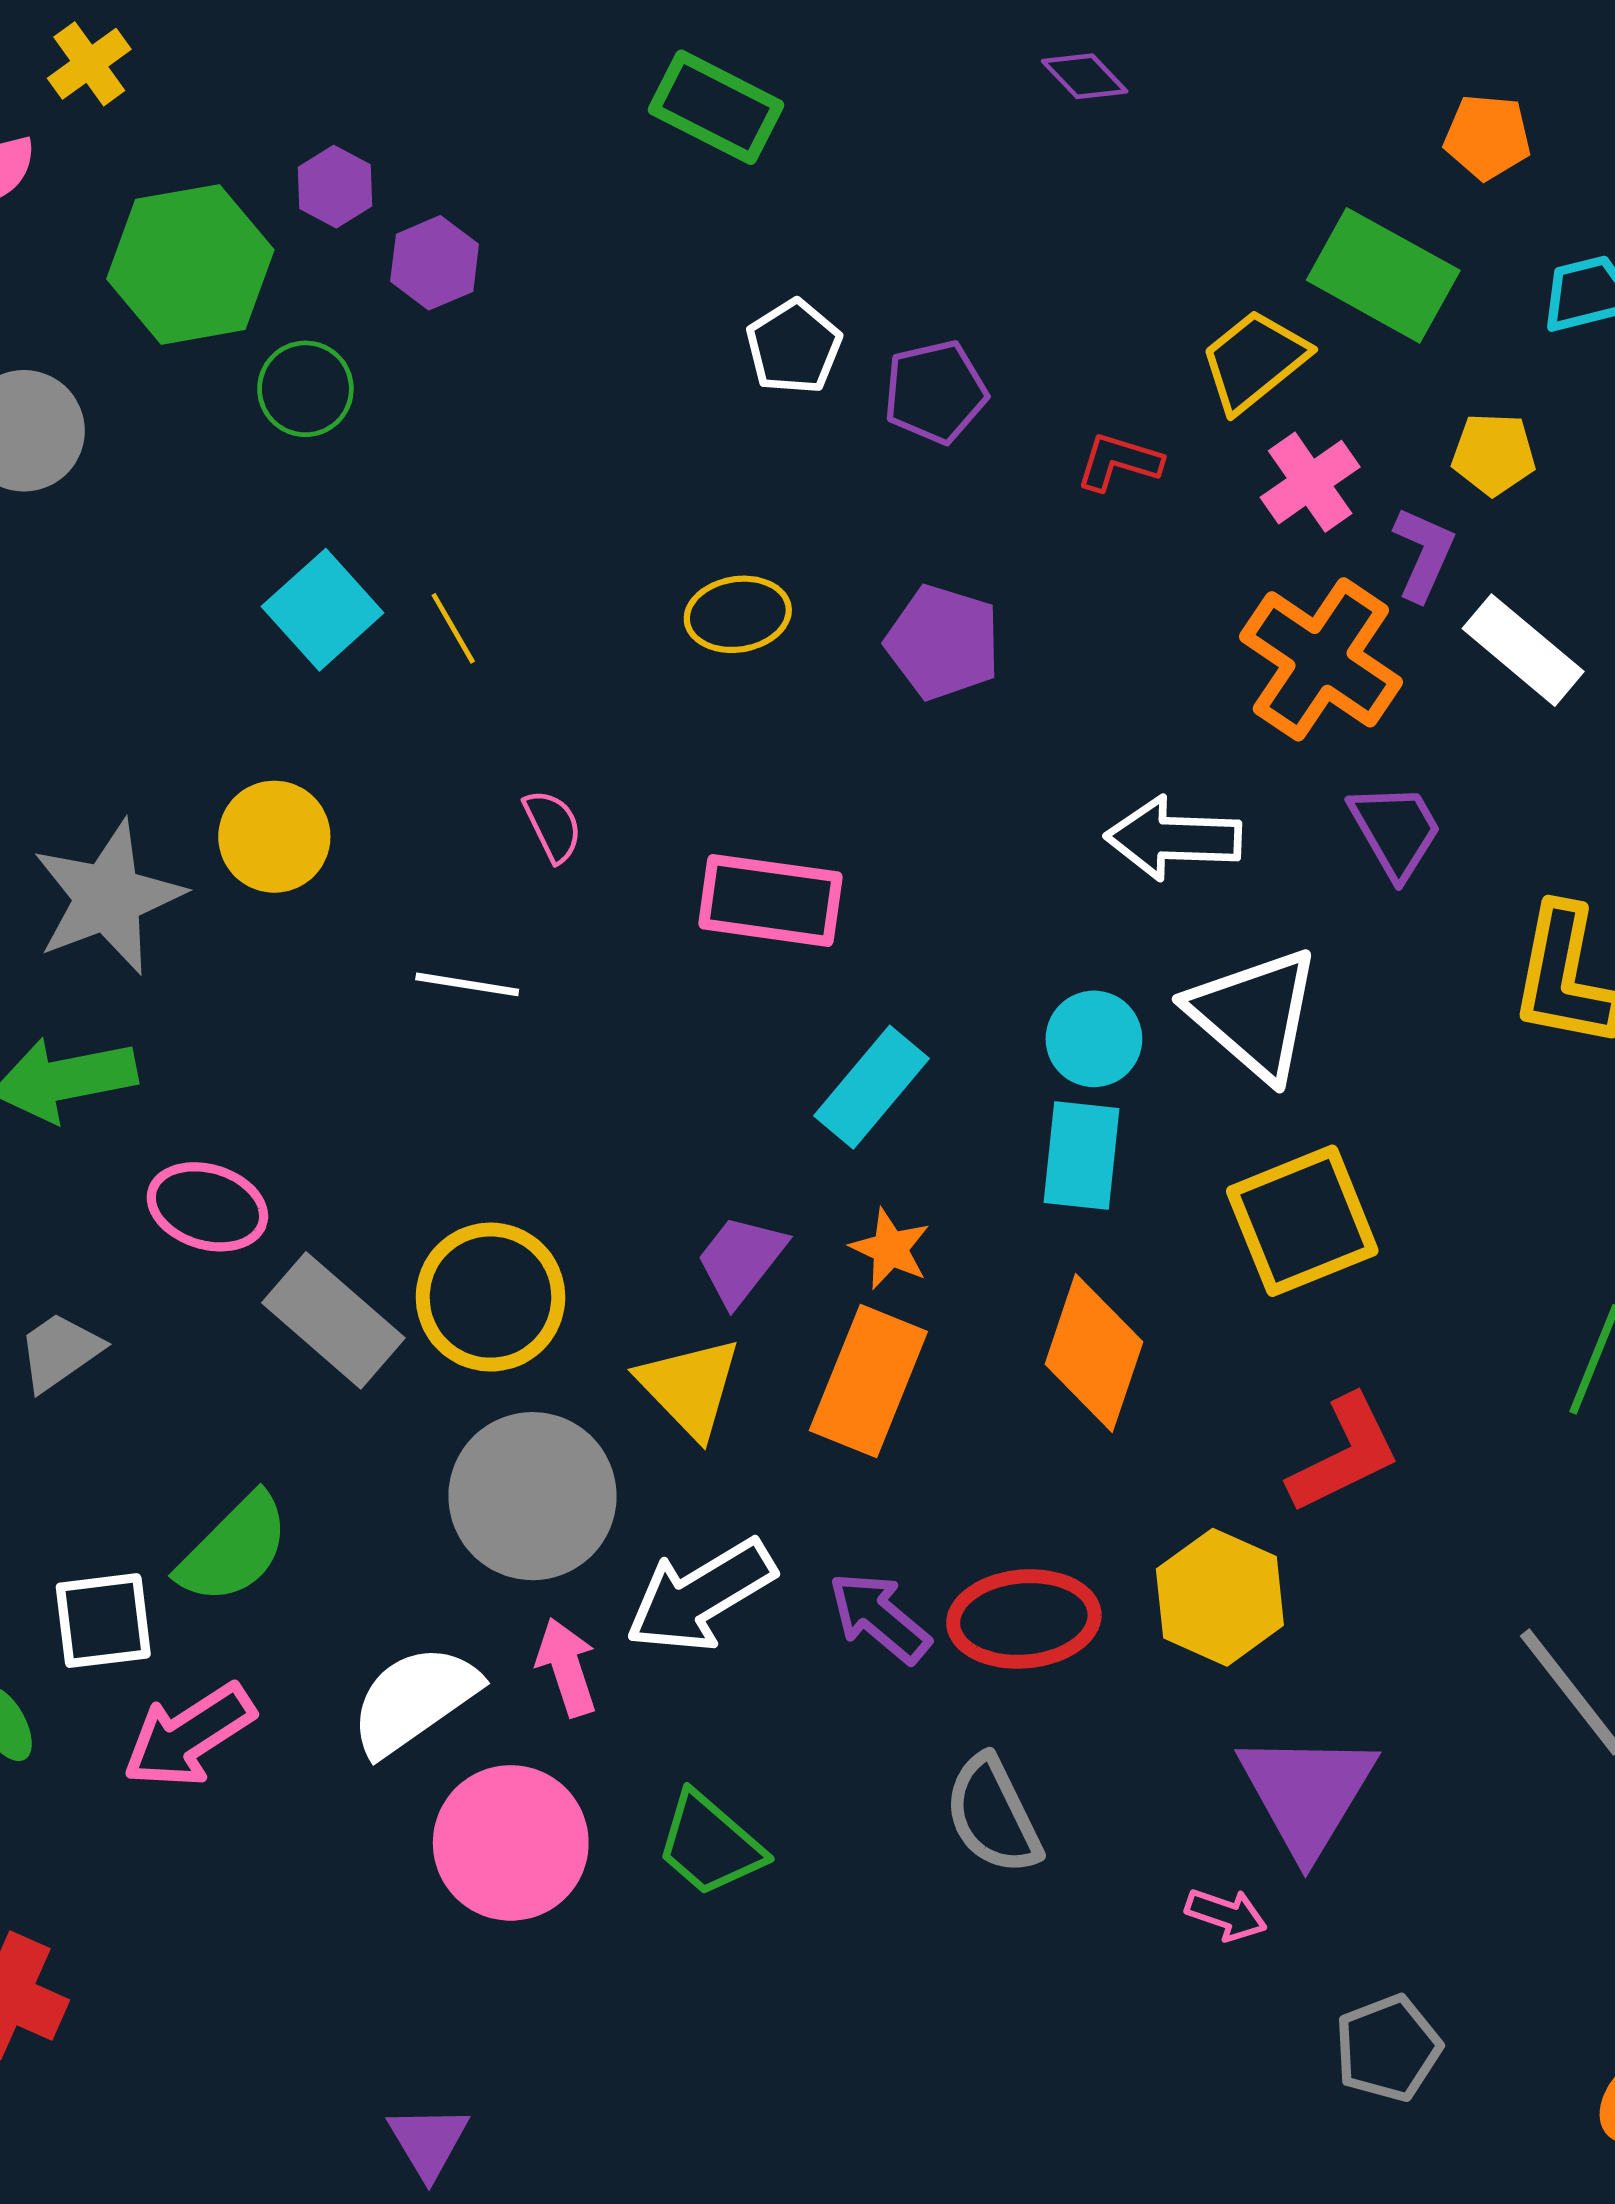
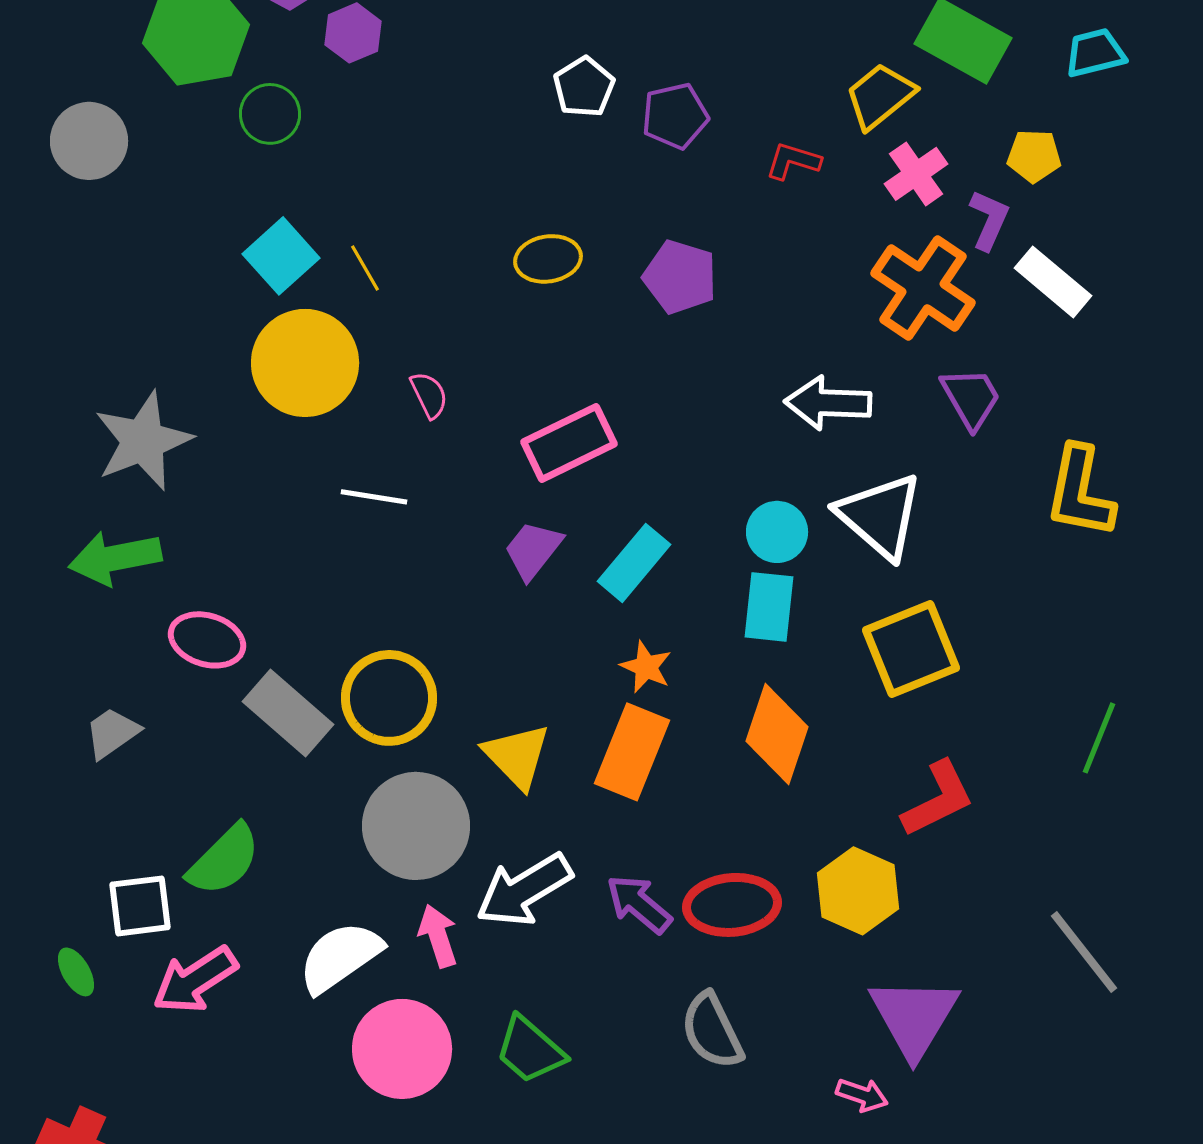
yellow circle: (274, 837) -> (305, 363), moved, size x1.5
pink rectangle: (770, 900) -> (569, 443), turned -34
purple trapezoid: (741, 1260) -> (533, 550), moved

